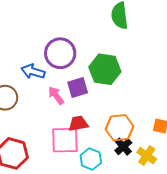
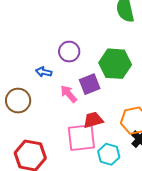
purple circle: (60, 53) -> (69, 52), size x0.7
blue arrow: (33, 71) -> (44, 72), size x0.7

